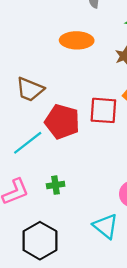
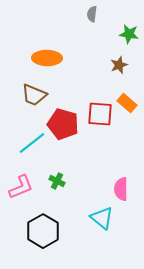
orange ellipse: (77, 40) -> (47, 58), moved
green cross: (56, 185) -> (57, 181), turned 35

